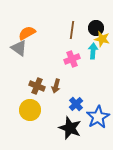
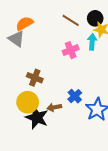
brown line: (72, 30) -> (71, 20), turned -66
brown arrow: (56, 86) -> (54, 107), moved, turned 64
black star: (70, 128) -> (37, 118), moved

